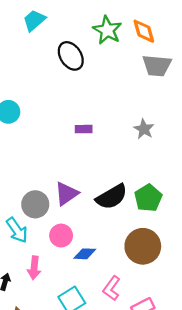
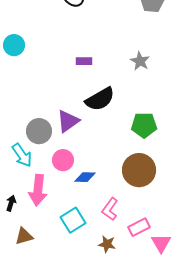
black semicircle: (112, 197) -> (100, 99), moved
green pentagon: (148, 198) -> (144, 125), turned 30
pink arrow: (34, 268) -> (38, 190), size x1.4

